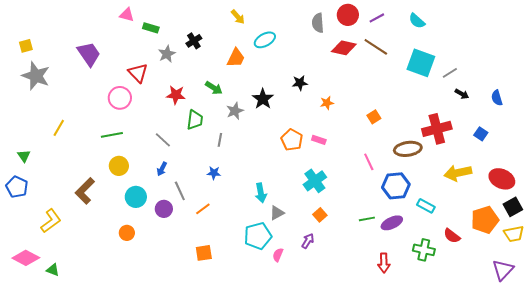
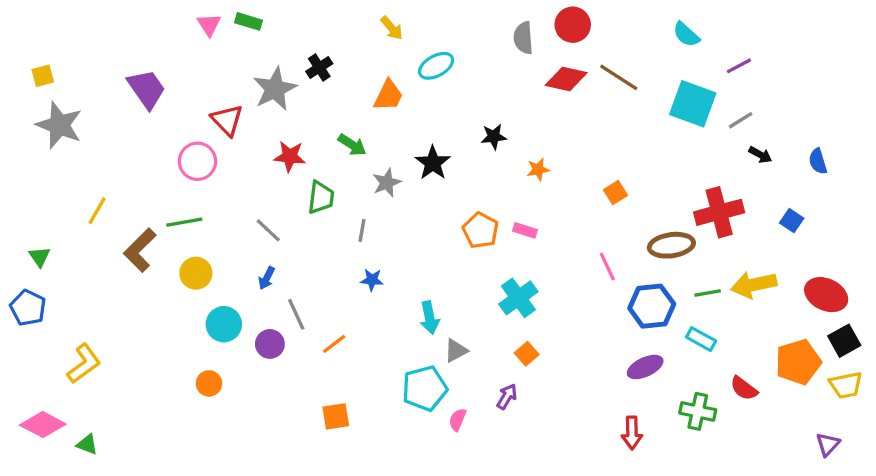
pink triangle: (127, 15) -> (209, 25), turned 42
purple line: (377, 18) -> (739, 66), moved
green rectangle: (151, 28) -> (248, 21), moved
gray star: (167, 54) -> (275, 89), size x1.5
blue star: (214, 173) -> (372, 280), moved
brown L-shape: (85, 191) -> (140, 250), moved
green line: (367, 219) -> (708, 293), moved
purple triangle: (503, 270) -> (828, 444), size x0.7

